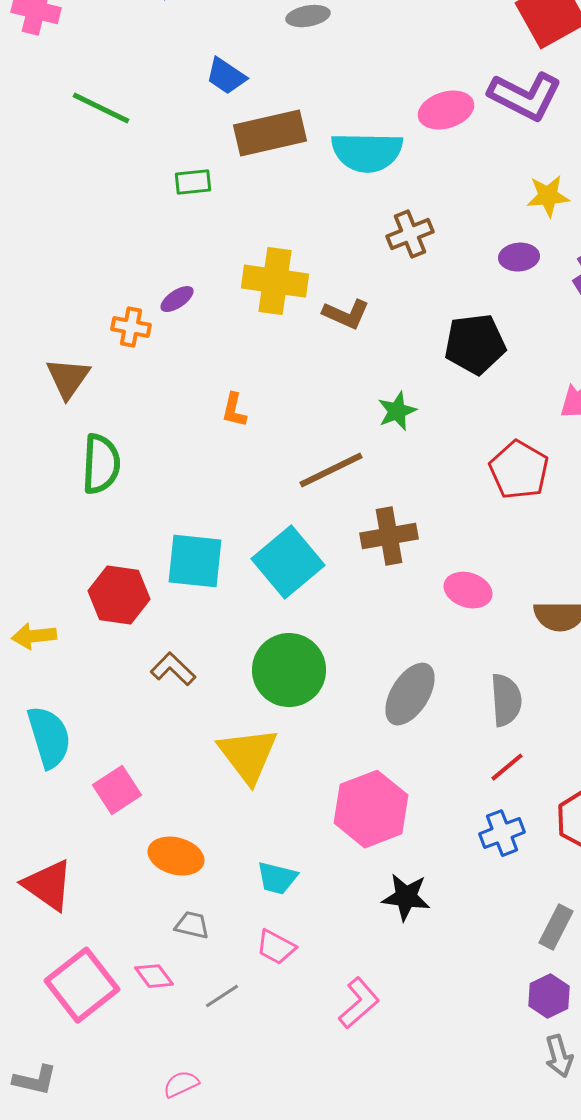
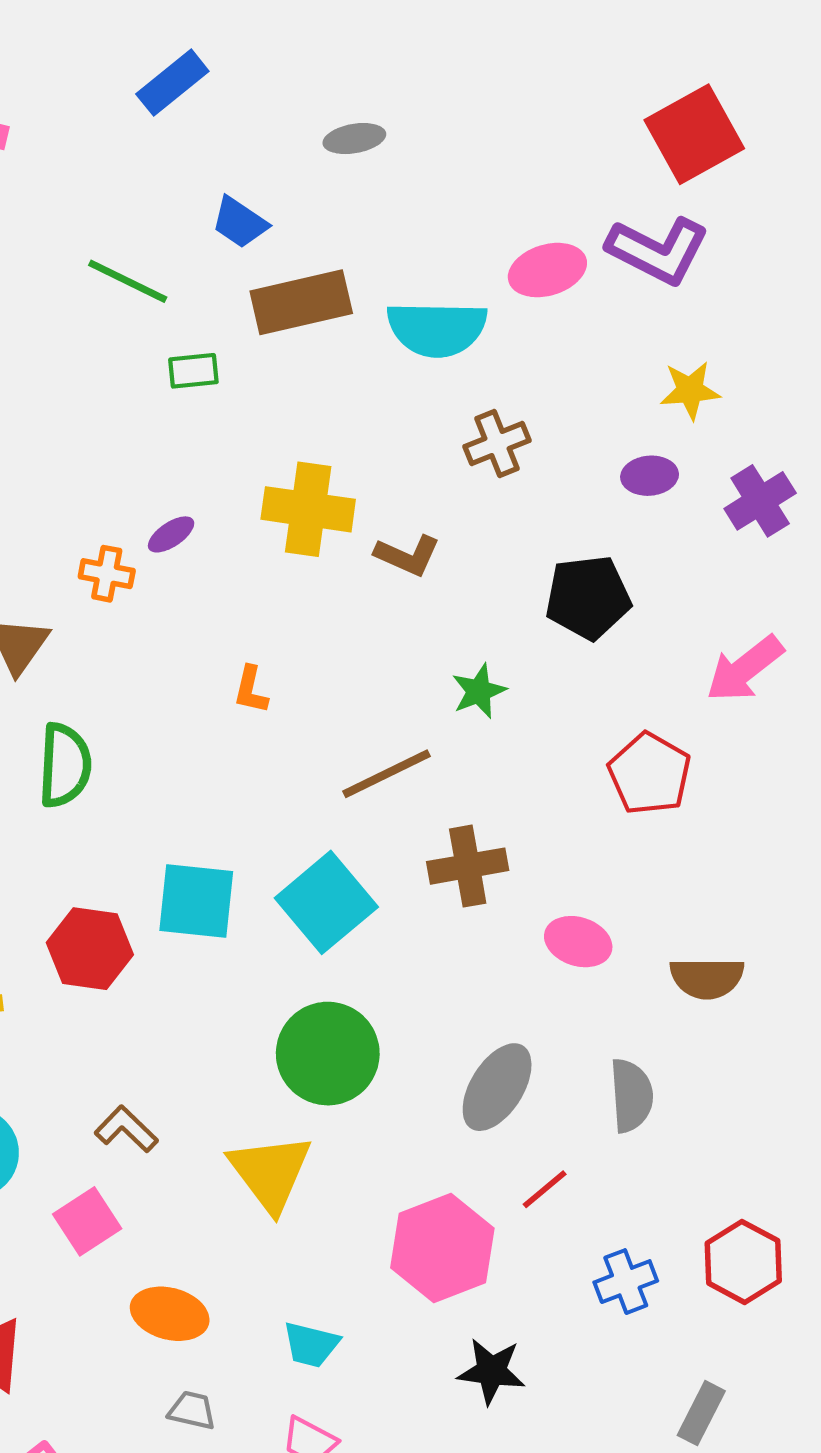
green line: (101, 108) -> (128, 281), moved
brown L-shape: (173, 669) -> (126, 1129), moved
red line: (507, 767) -> (545, 1189), moved

